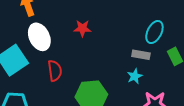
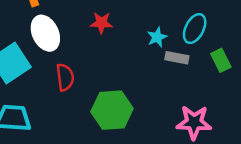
cyan star: (135, 76) -> (157, 37), moved

